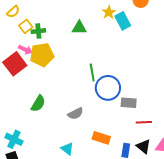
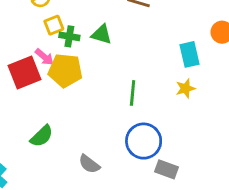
yellow star: (109, 12) -> (185, 88), moved
green triangle: (79, 28) -> (102, 34), moved
green line: (92, 73) -> (133, 93), moved
gray semicircle: (75, 114) -> (89, 164), turned 49

